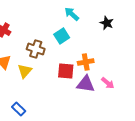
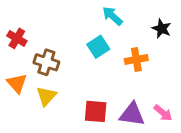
brown cross: (36, 49) -> (46, 62), moved
orange cross: (86, 62) -> (136, 59), moved
red square: (66, 71) -> (96, 111), moved

